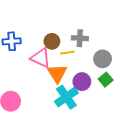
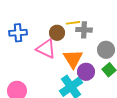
yellow line: (67, 53) -> (73, 23), moved
orange triangle: (57, 73) -> (73, 59), moved

